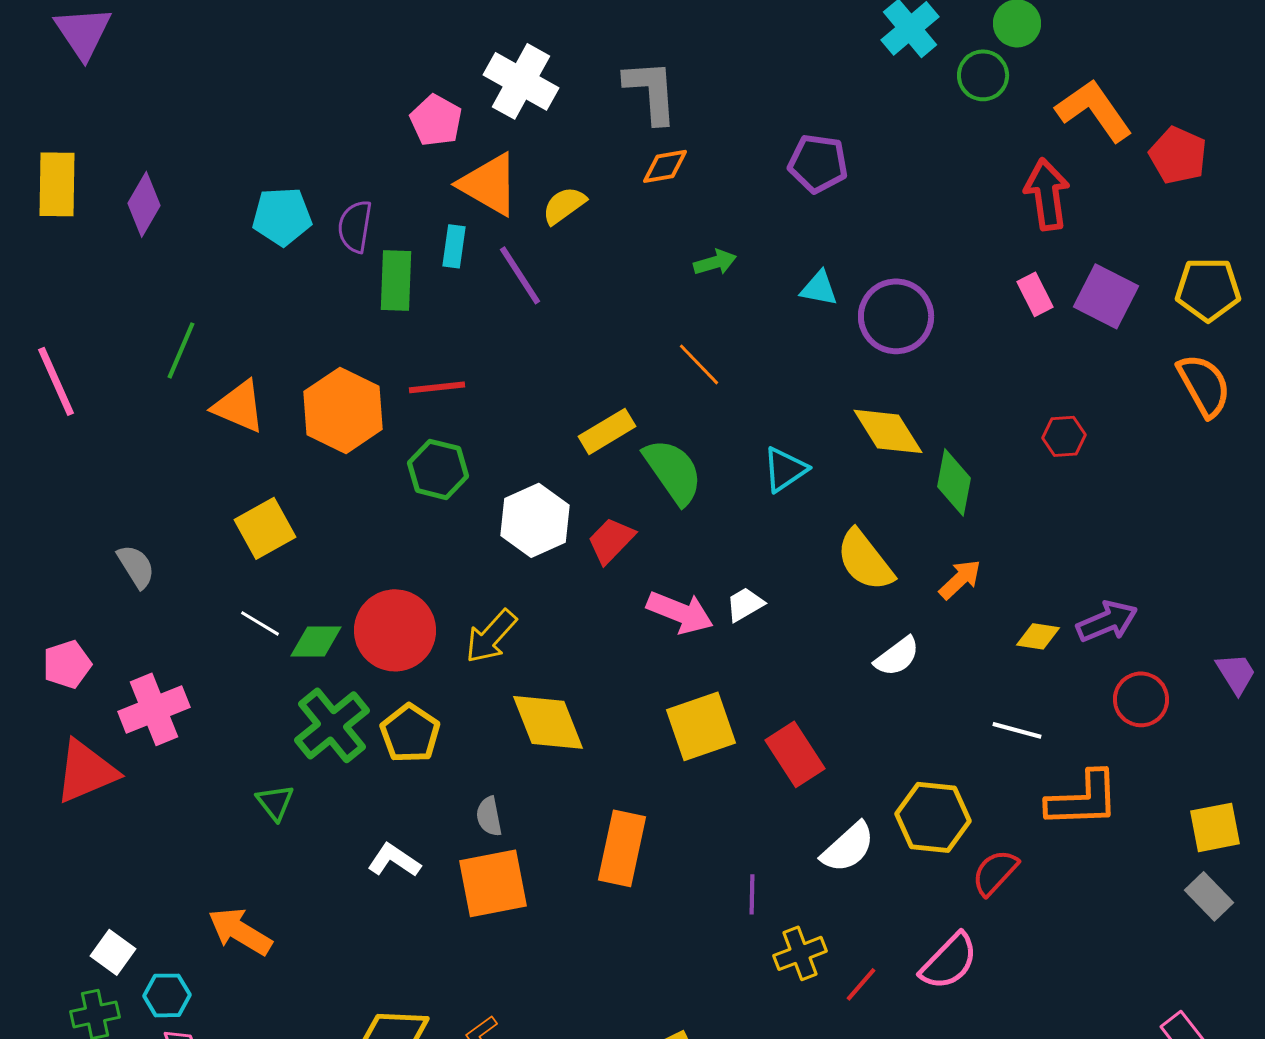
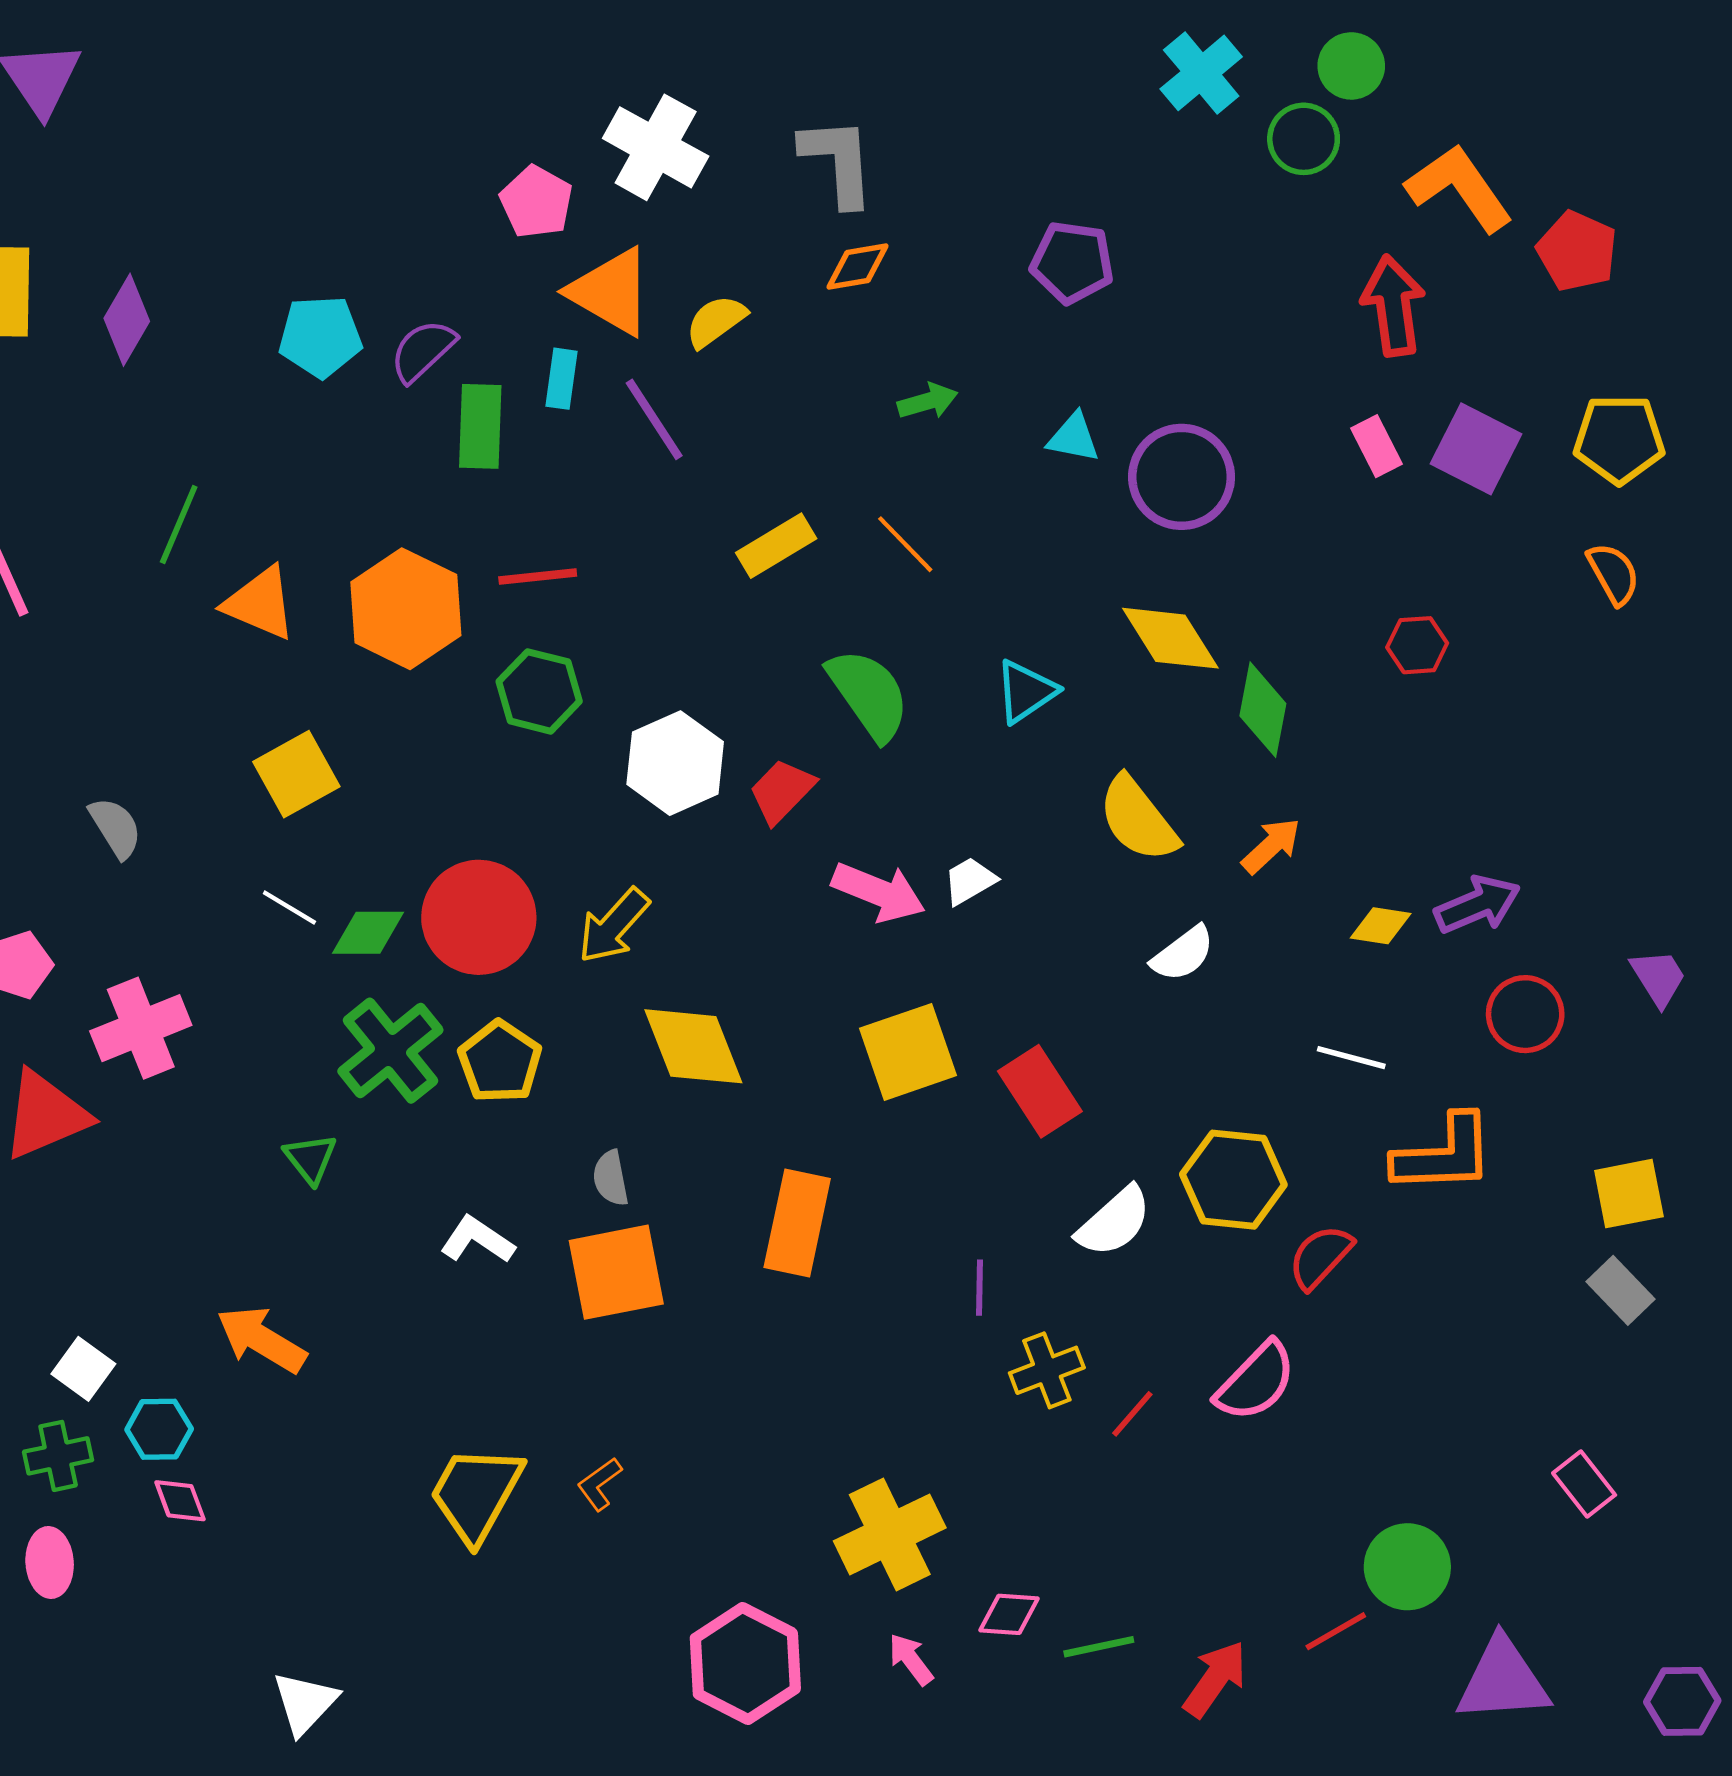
purple semicircle: (355, 226) -> (423, 351), turned 38
orange semicircle: (1204, 385) -> (1614, 574), size x0.7
yellow rectangle: (607, 431) -> (776, 546), moved

